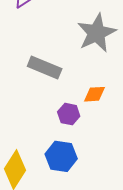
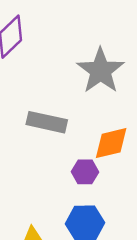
orange diamond: (95, 94) -> (111, 143), size x1.4

